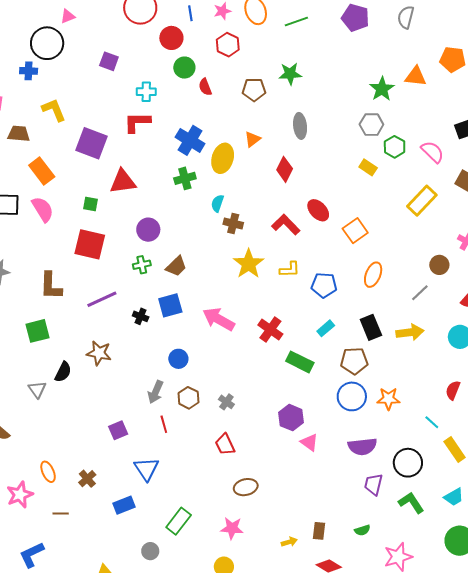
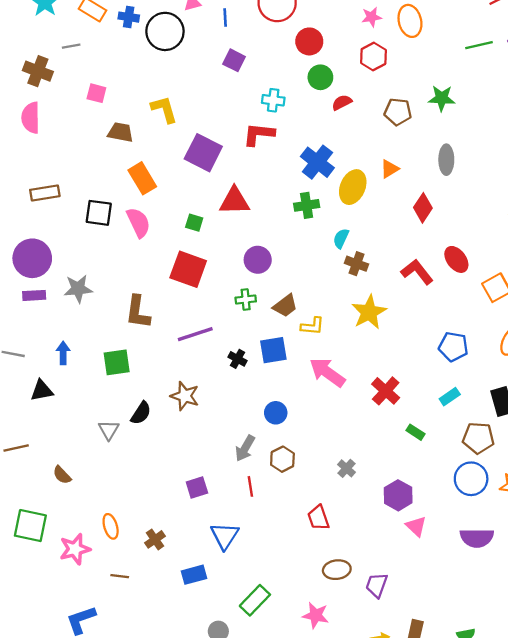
blue line: (190, 13) -> (225, 18), moved
green line: (296, 22) -> (479, 45), moved
blue cross: (29, 71) -> (129, 17), moved
red semicircle: (205, 87) -> (342, 102), turned 78
yellow L-shape: (290, 269) -> (312, 326), moved
green rectangle: (300, 362) -> (416, 432), size x0.6
gray cross: (226, 402) -> (347, 468), moved
purple trapezoid: (373, 484) -> (377, 585), moved

